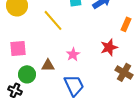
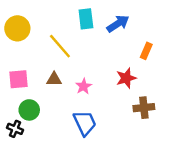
brown triangle: (48, 65) -> (54, 79), moved
brown cross: (124, 72) -> (144, 108), turned -36

